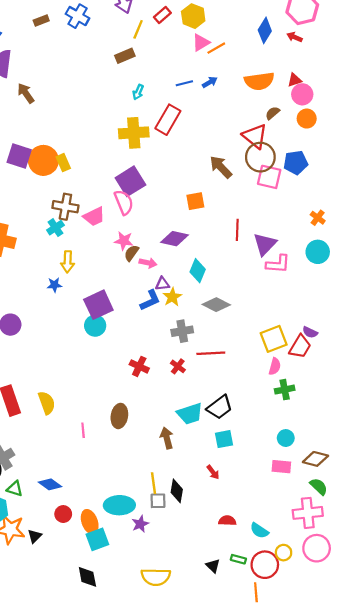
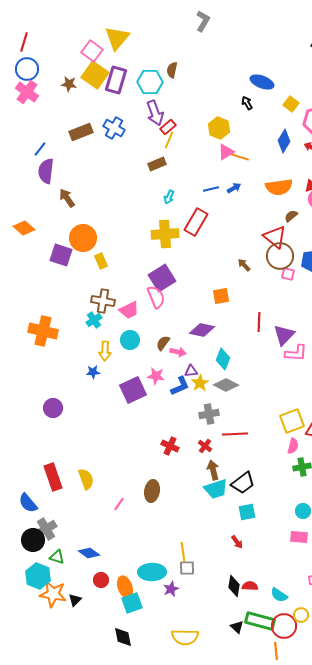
red rectangle: (162, 15) -> (168, 127), moved
brown rectangle: (41, 21) -> (81, 132), size x1.6
orange line: (216, 48) -> (240, 157), turned 48
orange circle: (43, 160) -> (83, 238), moved
brown arrow: (221, 167) -> (244, 265), size x0.6
pink square: (269, 177) -> (288, 274), size x0.6
pink star: (124, 241) -> (156, 376), moved
gray diamond: (216, 305) -> (226, 385), moved
cyan circle: (95, 326) -> (130, 340), moved
pink line: (83, 430) -> (119, 504), turned 40
brown arrow: (167, 438) -> (213, 470), moved
black diamond: (177, 491) -> (234, 586), moved
green rectangle: (238, 559) -> (260, 621), size x2.0

